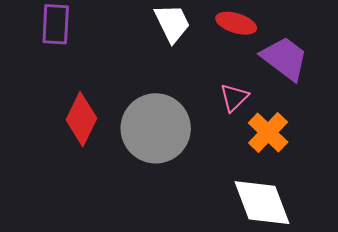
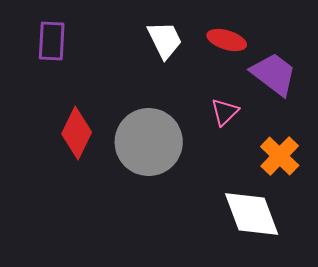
orange cross: (268, 132) -> (280, 156), moved

